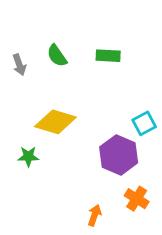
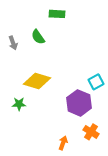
green rectangle: (108, 56) -> (57, 14), moved

